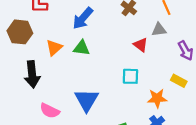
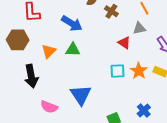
blue arrow: (83, 18) -> (72, 23), turned -95
orange star: (157, 98) -> (139, 71), moved, turned -30

